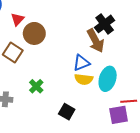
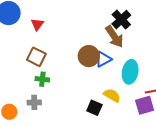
brown circle: (34, 33) -> (89, 56), moved
yellow semicircle: (84, 79) -> (112, 95), moved, turned -150
green cross: (36, 86) -> (42, 79), moved, turned -32

